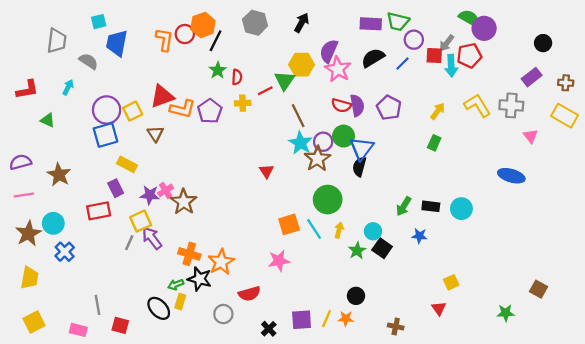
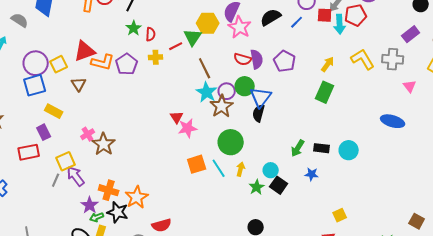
green rectangle: (434, 143) -> (325, 92), size x1.5
purple star: (150, 195) -> (90, 205), moved, turned 30
pink star: (279, 261) -> (188, 128), moved

